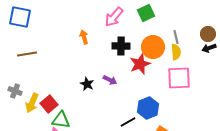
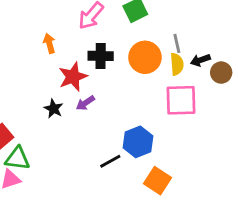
brown circle: (208, 34) -> (221, 73), moved
black arrow: (209, 48) -> (200, 60), moved
red star: (140, 64) -> (73, 77), moved
purple arrow: (110, 80) -> (85, 103), turned 120

